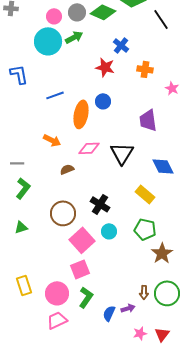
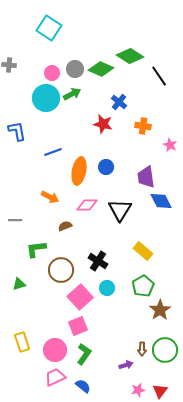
blue circle: (103, 101) -> (106, 167), moved
blue diamond: (163, 166) -> (161, 201), moved
green L-shape: (23, 188) -> (36, 249), moved, turned -135
green pentagon: (145, 229) -> (143, 286), turned 30
blue semicircle: (109, 313) -> (83, 386), moved, turned 105

